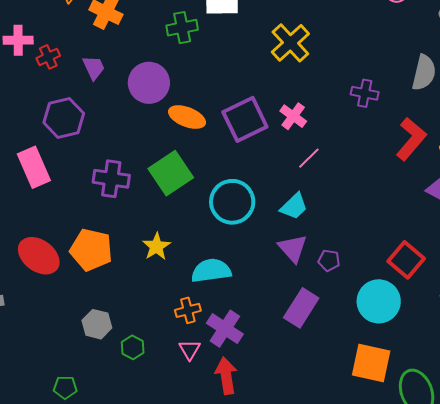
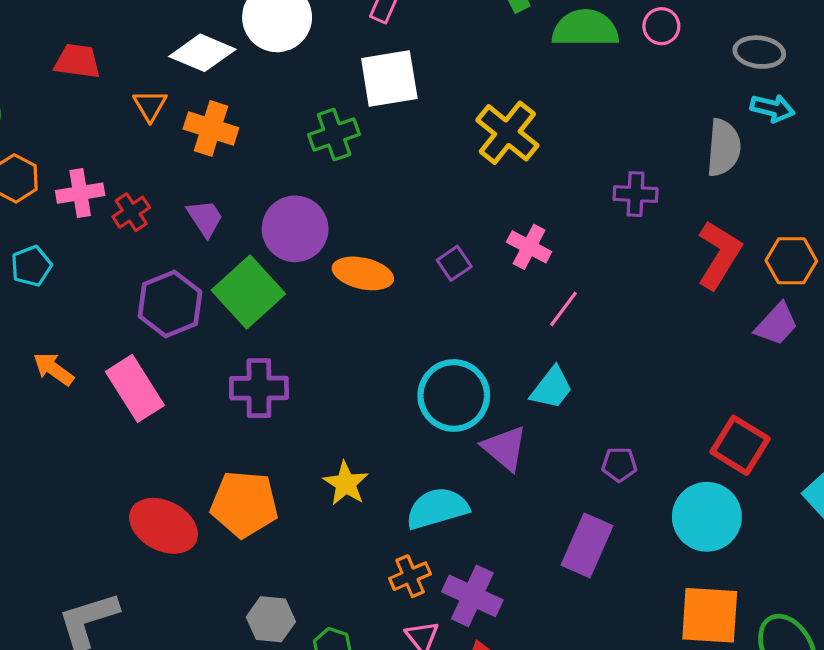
purple square: (245, 119) -> (454, 263), size x0.5
green square: (171, 173) -> (248, 292), moved
purple triangle: (293, 248) -> (505, 448), moved

